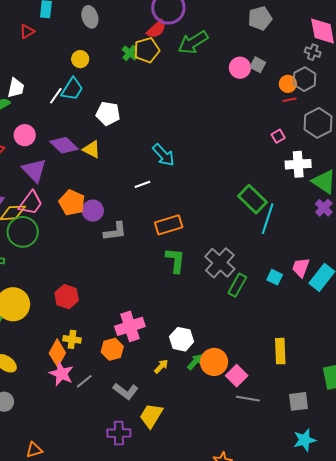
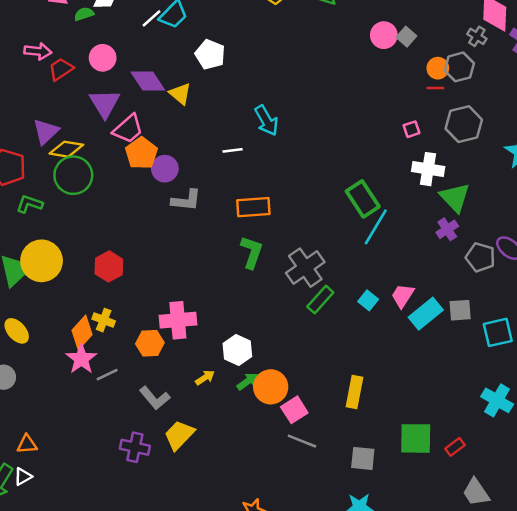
pink trapezoid: (31, 203) -> (128, 129), moved

